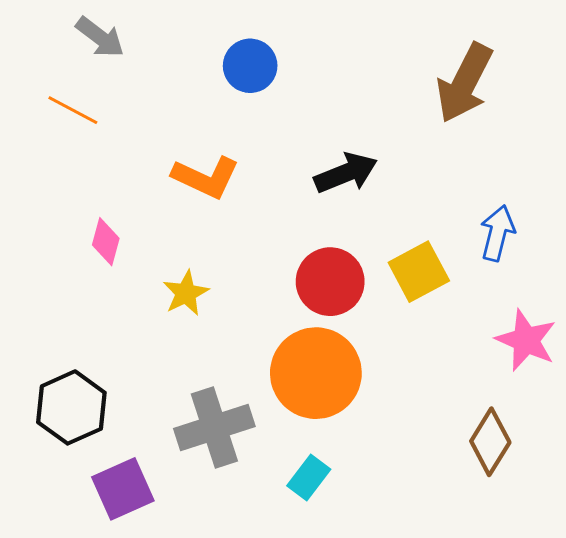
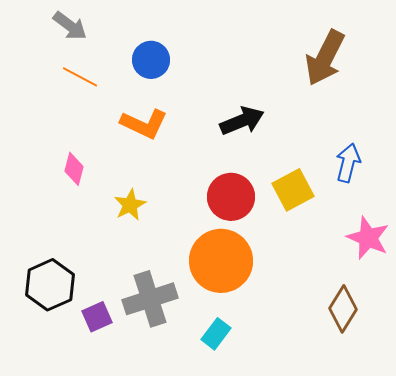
blue circle: (250, 66) -> (151, 60), moved
orange line: (73, 110) -> (80, 77), moved
purple square: (123, 489) -> (97, 317), moved, size x0.7

